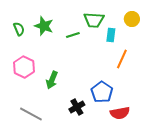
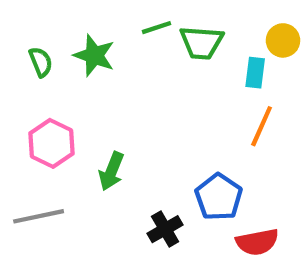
green line: (73, 35) -> (157, 28), moved
cyan rectangle: (111, 35) -> (255, 73), moved
gray line: (31, 114) -> (39, 216), moved, turned -40

